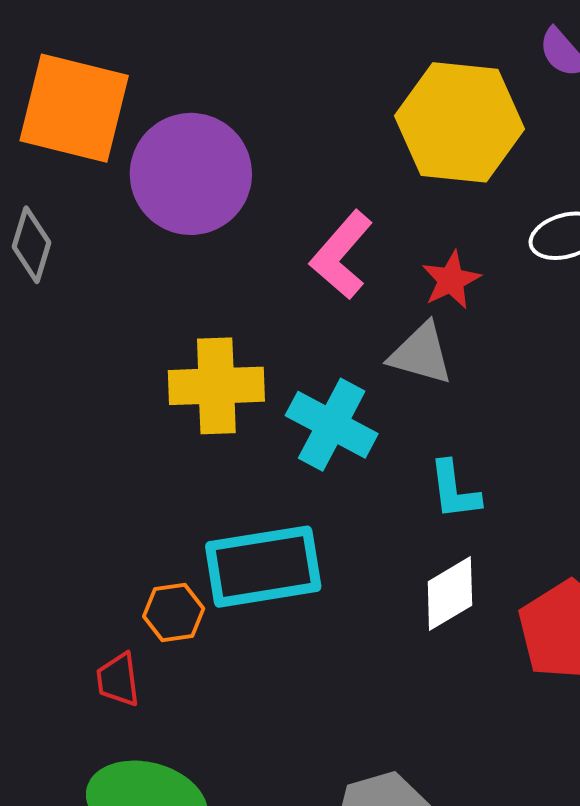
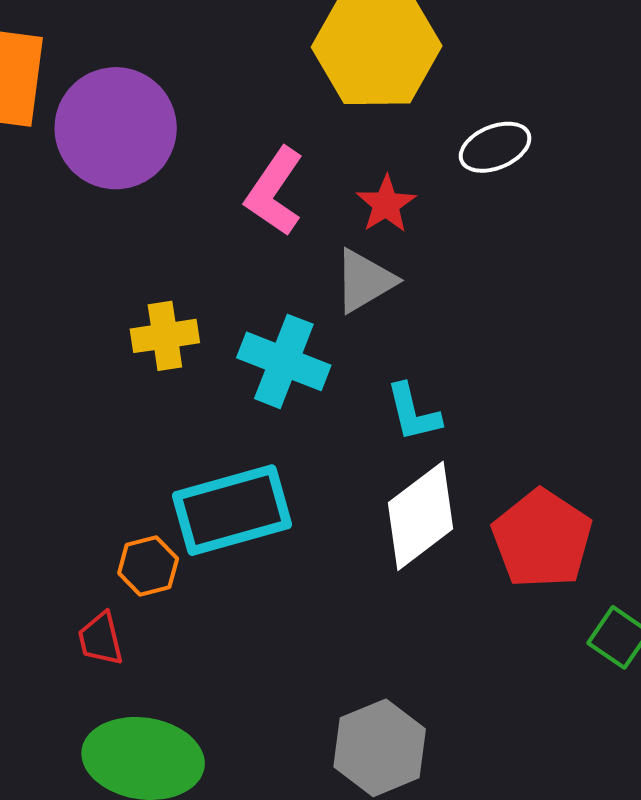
gray triangle: (421, 354) -> (365, 281), turned -40
yellow cross: (216, 386) -> (165, 336), size x0.7
white diamond: (450, 594) -> (420, 516), size x1.4

